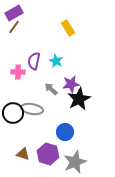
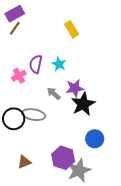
pink cross: (18, 72) -> (19, 76), turned -32
blue circle: (65, 132) -> (95, 139), moved
brown triangle: (23, 154) -> (24, 162), turned -40
purple hexagon: (48, 154) -> (63, 158), moved

